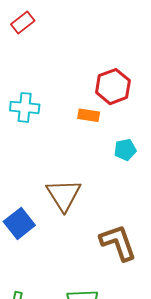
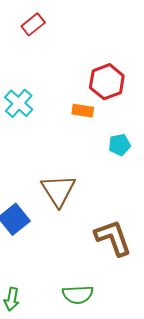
red rectangle: (23, 22) -> (33, 24), moved
cyan cross: (25, 107) -> (19, 103), turned 36

